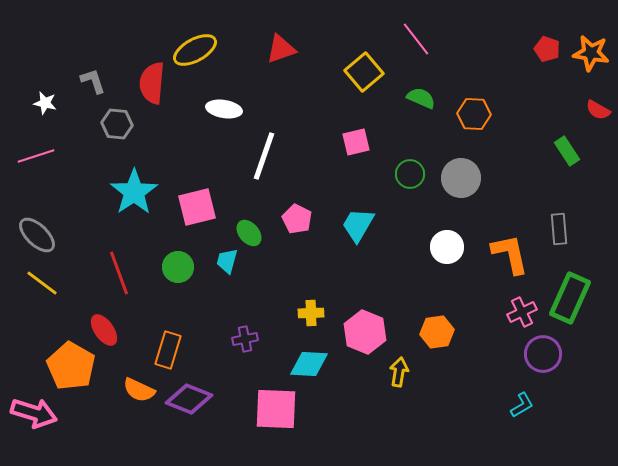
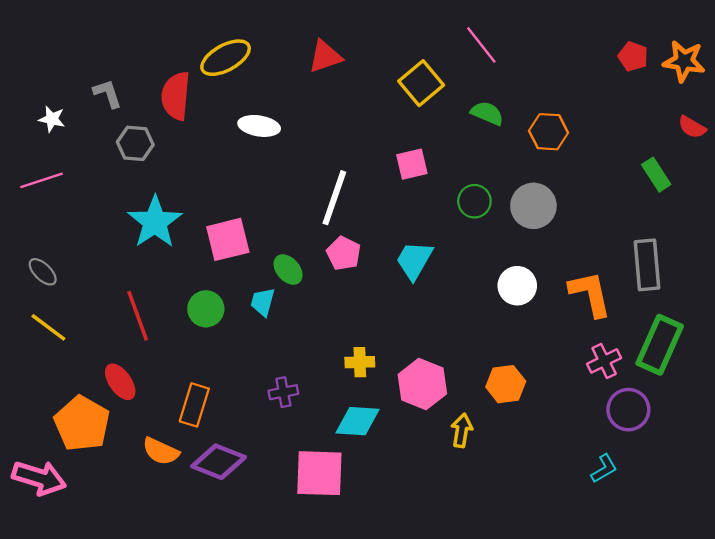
white line: (264, 156) -> (334, 198), moved
gray rectangle: (559, 229) -> (647, 265), size x1.4
gray ellipse: (37, 235) -> (43, 272), size x0.7

